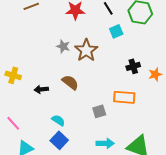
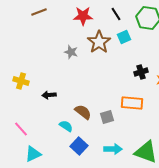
brown star: (86, 50) -> (99, 42), moved
brown semicircle: (70, 82) -> (83, 112), moved
blue square: (59, 140) -> (79, 146), moved

